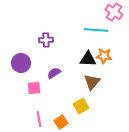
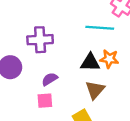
purple cross: (46, 40) -> (40, 40), size x1.5
pink square: (34, 88) -> (45, 101), moved

